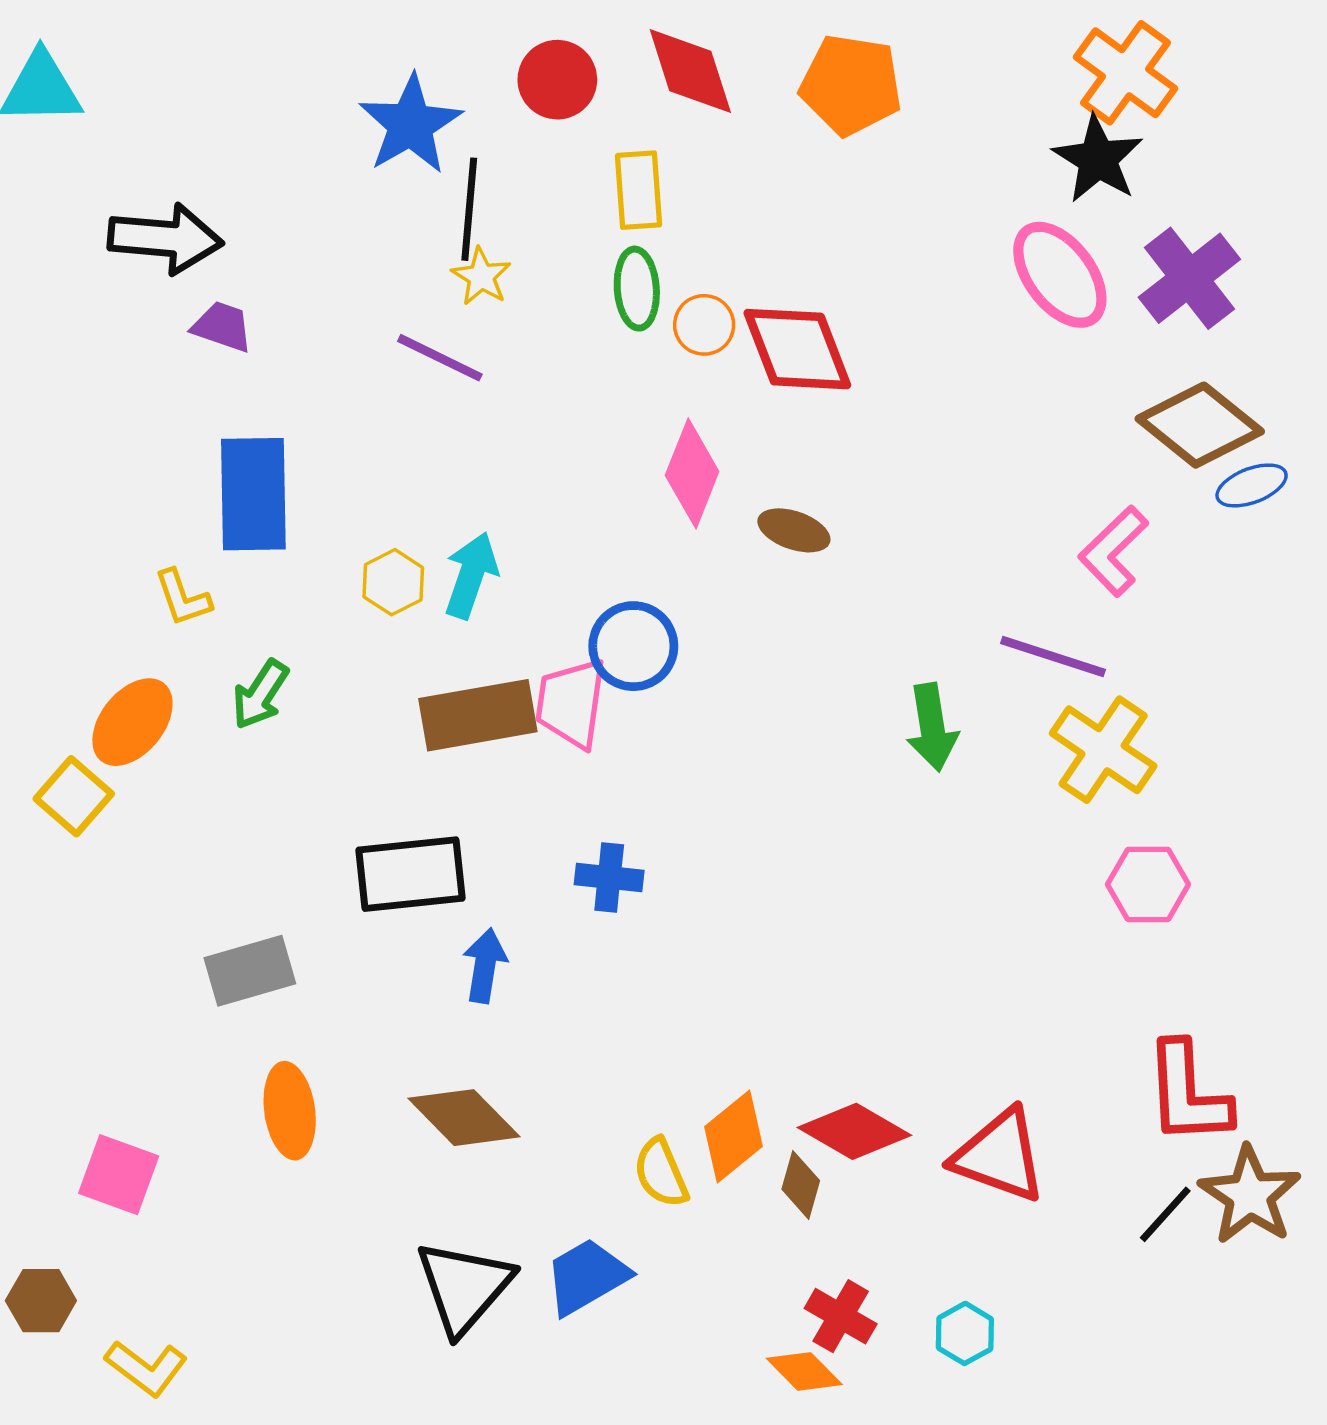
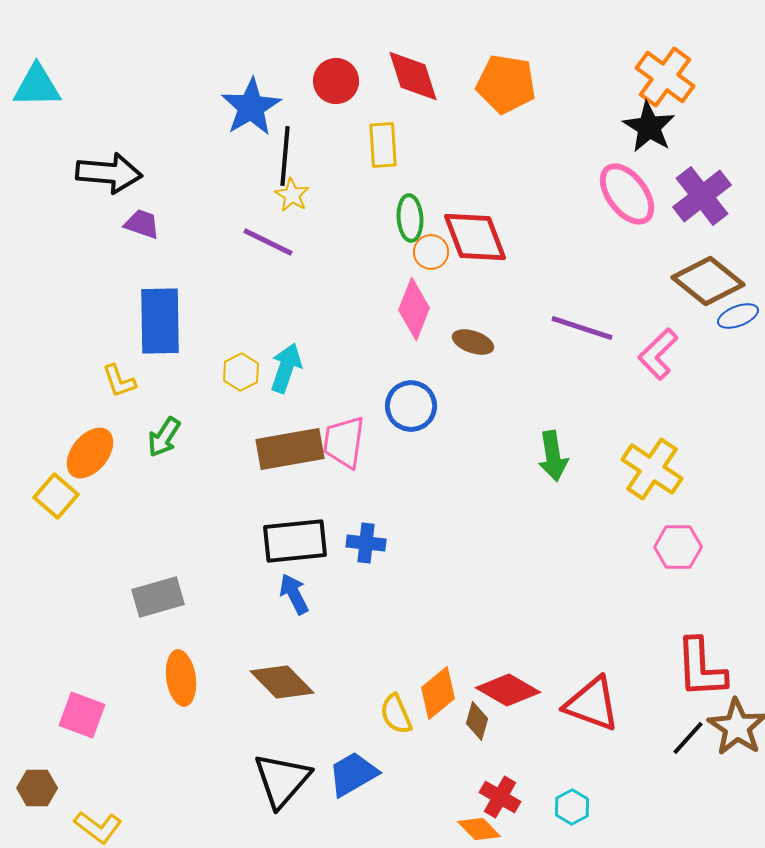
green ellipse: (637, 289) -> (410, 218), moved
orange circle: (704, 325) -> (431, 252), moved
blue circle: (633, 646) -> (411, 406), moved
purple line: (1053, 656) -> (582, 328), moved
black rectangle: (411, 874) -> (295, 541), moved
blue arrow: (485, 966) -> (294, 594), turned -36

